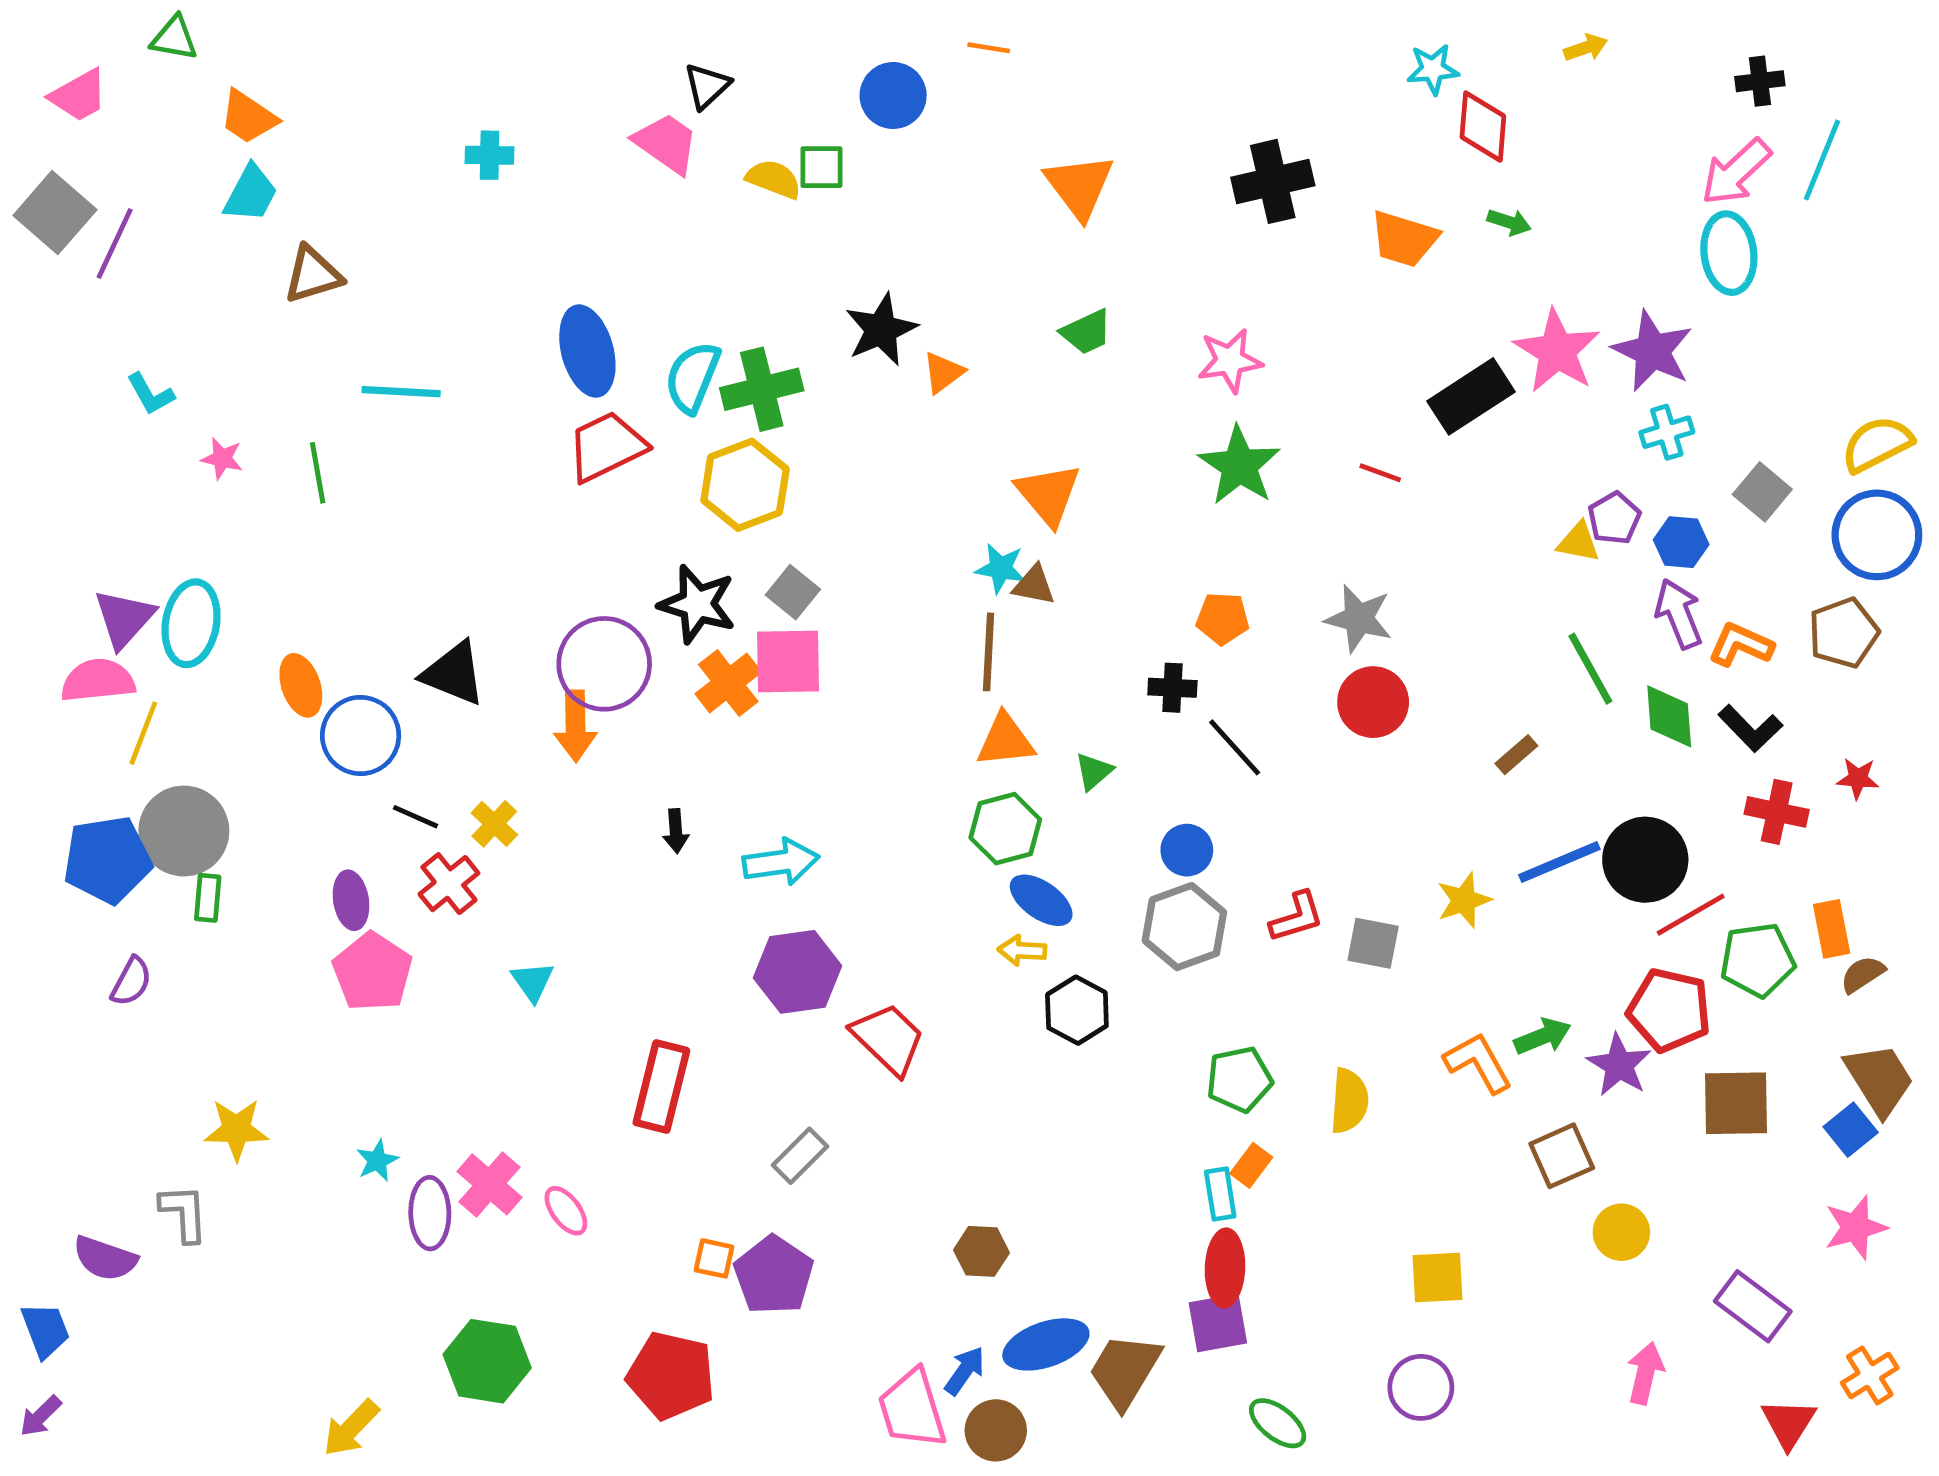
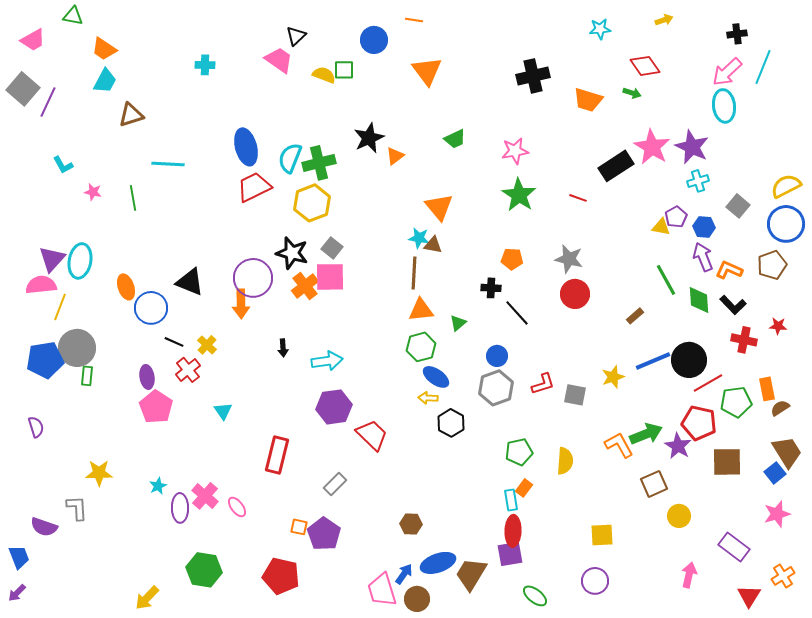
red diamond: (1483, 127) -> (645, 66), moved, turned -40
orange triangle: (1079, 186) -> (427, 71), moved
purple semicircle: (131, 981) -> (36, 427), moved, turned -45
green arrow: (1543, 1036) -> (646, 434), size x1.4

